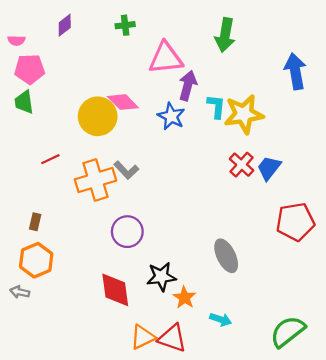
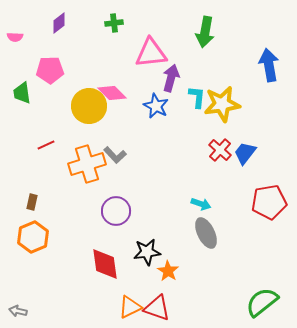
pink pentagon: (30, 69) -> (50, 70), moved
gray arrow: (20, 292) -> (18, 311), moved
cyan arrow: (221, 319) -> (201, 204), moved

